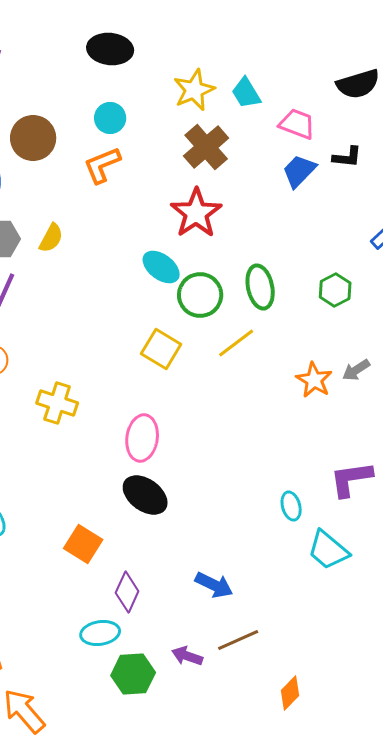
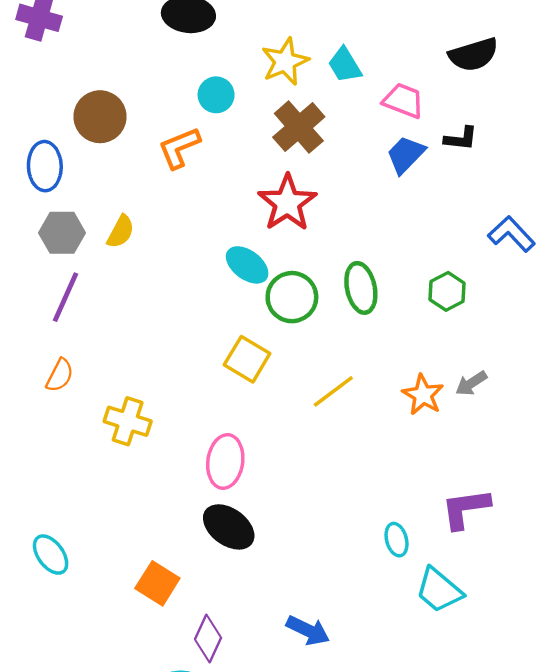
cyan circle: (110, 118) -> (216, 95), moved
yellow line: (236, 343) -> (333, 391), moved

